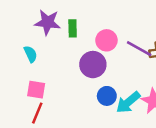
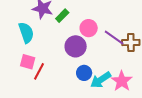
green rectangle: (73, 28) -> (62, 16), turned 40
cyan semicircle: (31, 54) -> (26, 33), size x1.5
red line: (37, 113) -> (39, 71), moved

